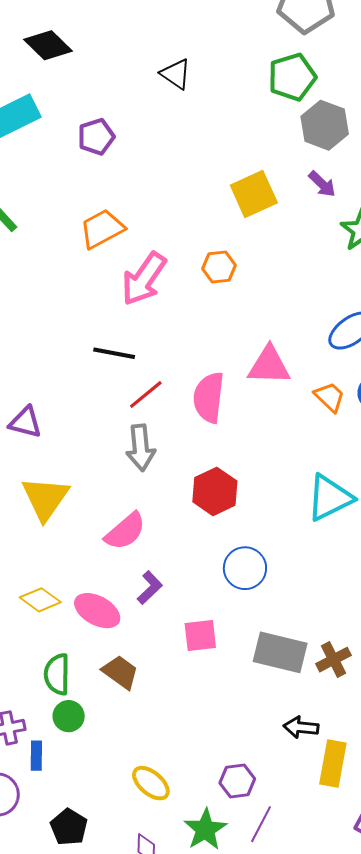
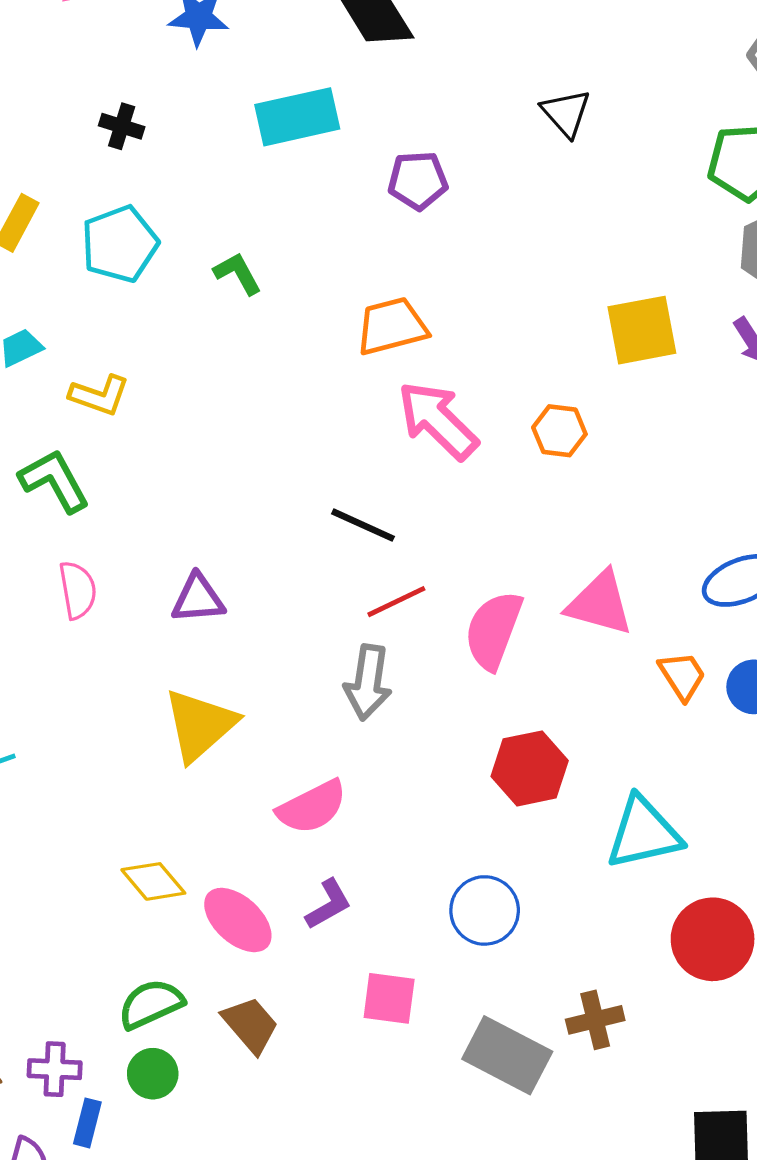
pink arrow: (144, 279) -> (438, 420), turned 86
purple triangle: (25, 422) -> (198, 599), turned -33
red hexagon: (215, 491) -> (530, 768), moved
brown cross: (333, 660) -> (595, 1020), moved
green semicircle: (57, 674) -> (151, 1004), turned 51

